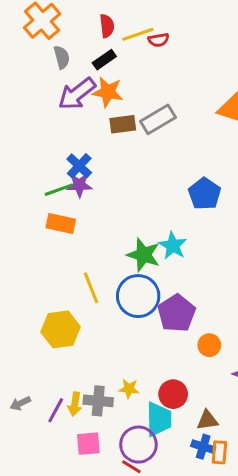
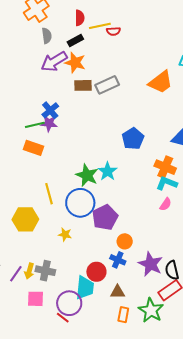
yellow star: (129, 389) -> (65, 234), moved
blue cross: (203, 447) -> (118, 260), moved

